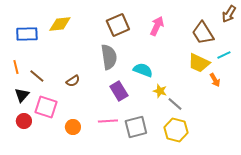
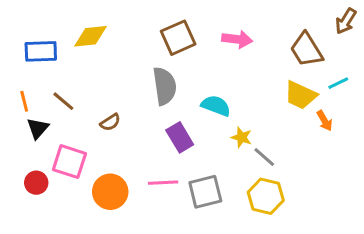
pink arrow: (157, 26) -> (237, 39), turned 72
brown line: (37, 76) -> (63, 101), moved
black triangle: (22, 95) -> (38, 128), moved
orange circle: (73, 127) -> (110, 192), size x1.5

